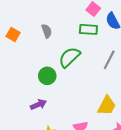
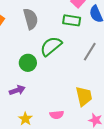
gray semicircle: (47, 31) -> (31, 19), size x1.5
yellow trapezoid: (107, 106) -> (84, 96), turned -45

